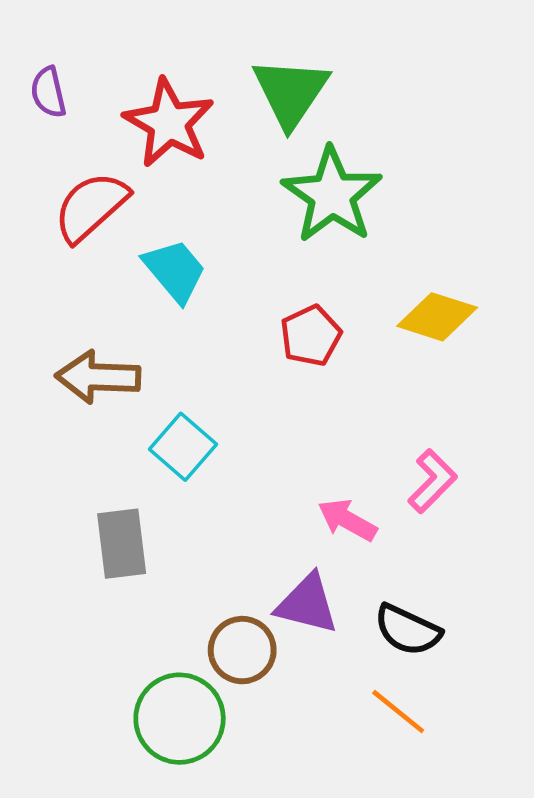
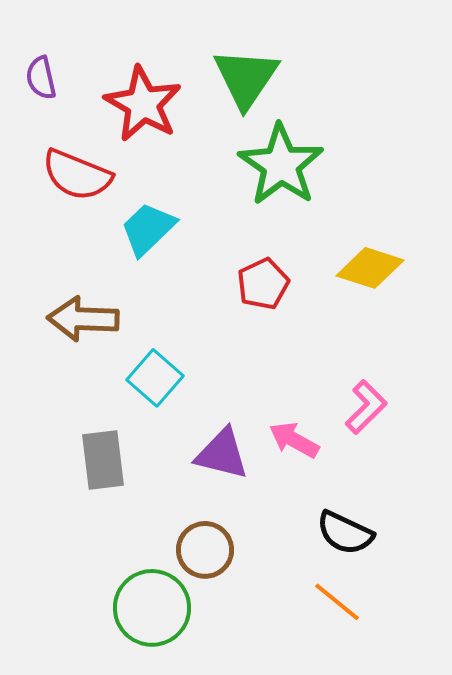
red semicircle: (91, 207) -> (77, 175), turned -116
cyan trapezoid: (175, 271) -> (148, 229), turned -94
purple triangle: (307, 604) -> (222, 454), moved

